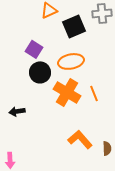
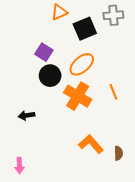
orange ellipse: (71, 61) -> (82, 64), turned -30
orange line: (94, 93) -> (113, 92), moved

